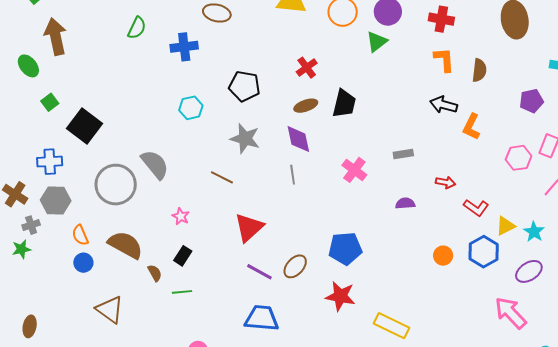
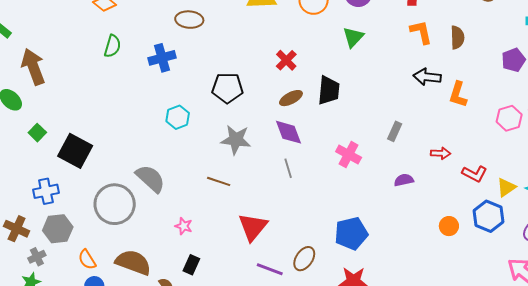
green triangle: (377, 42) -> (353, 37), moved
gray rectangle: (403, 154) -> (395, 131), turned -48

